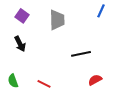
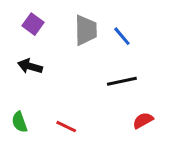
blue line: (101, 11) -> (122, 36), moved, turned -64
black arrow: (20, 44) -> (30, 66), turned 133

